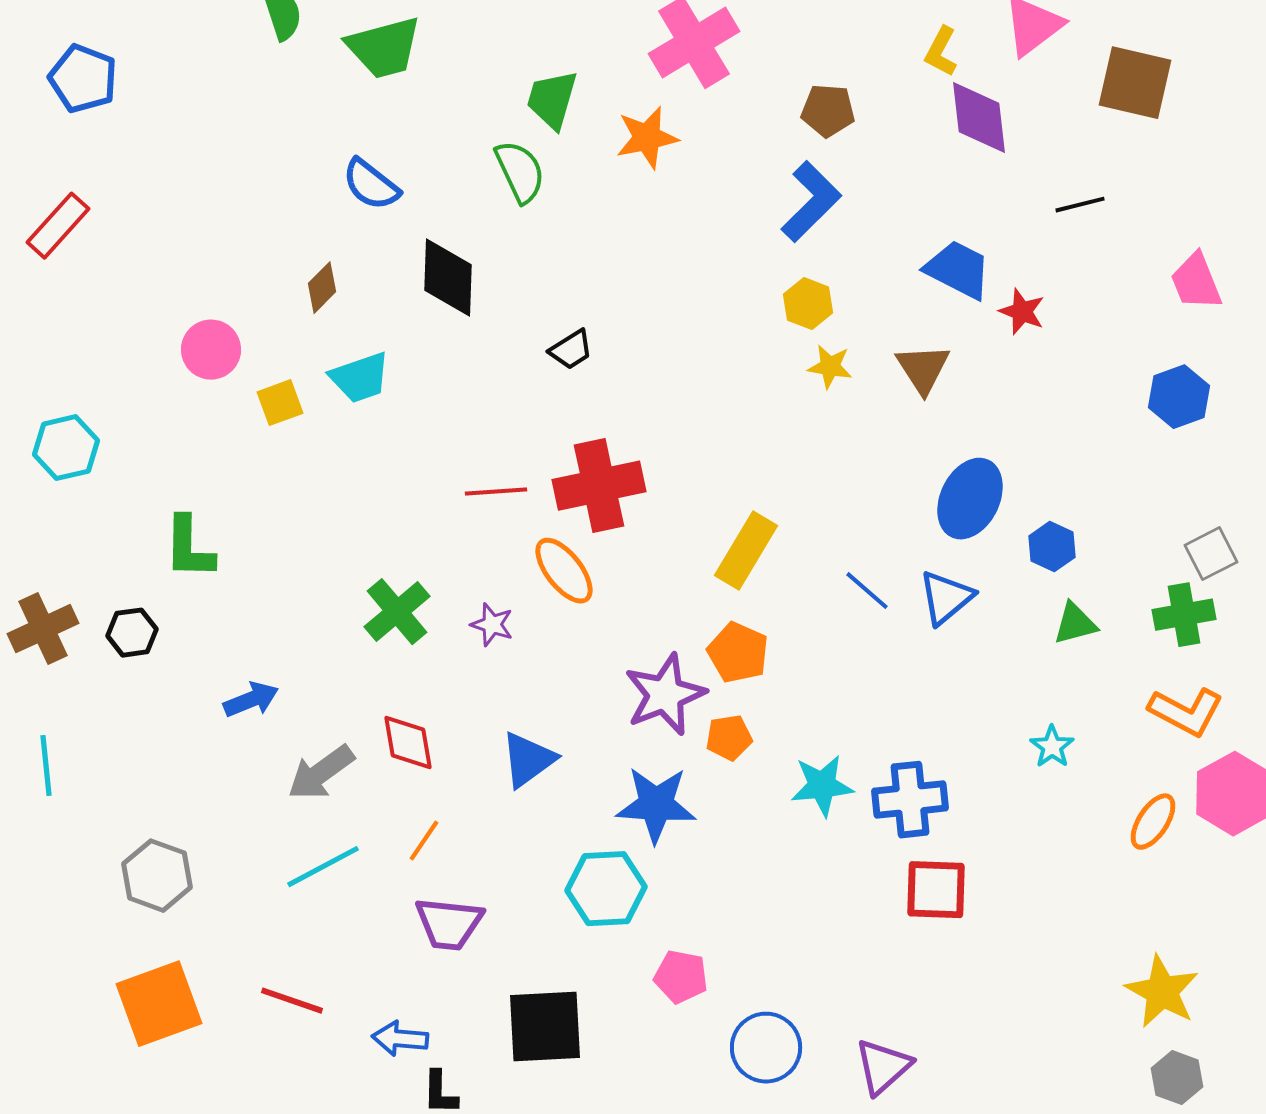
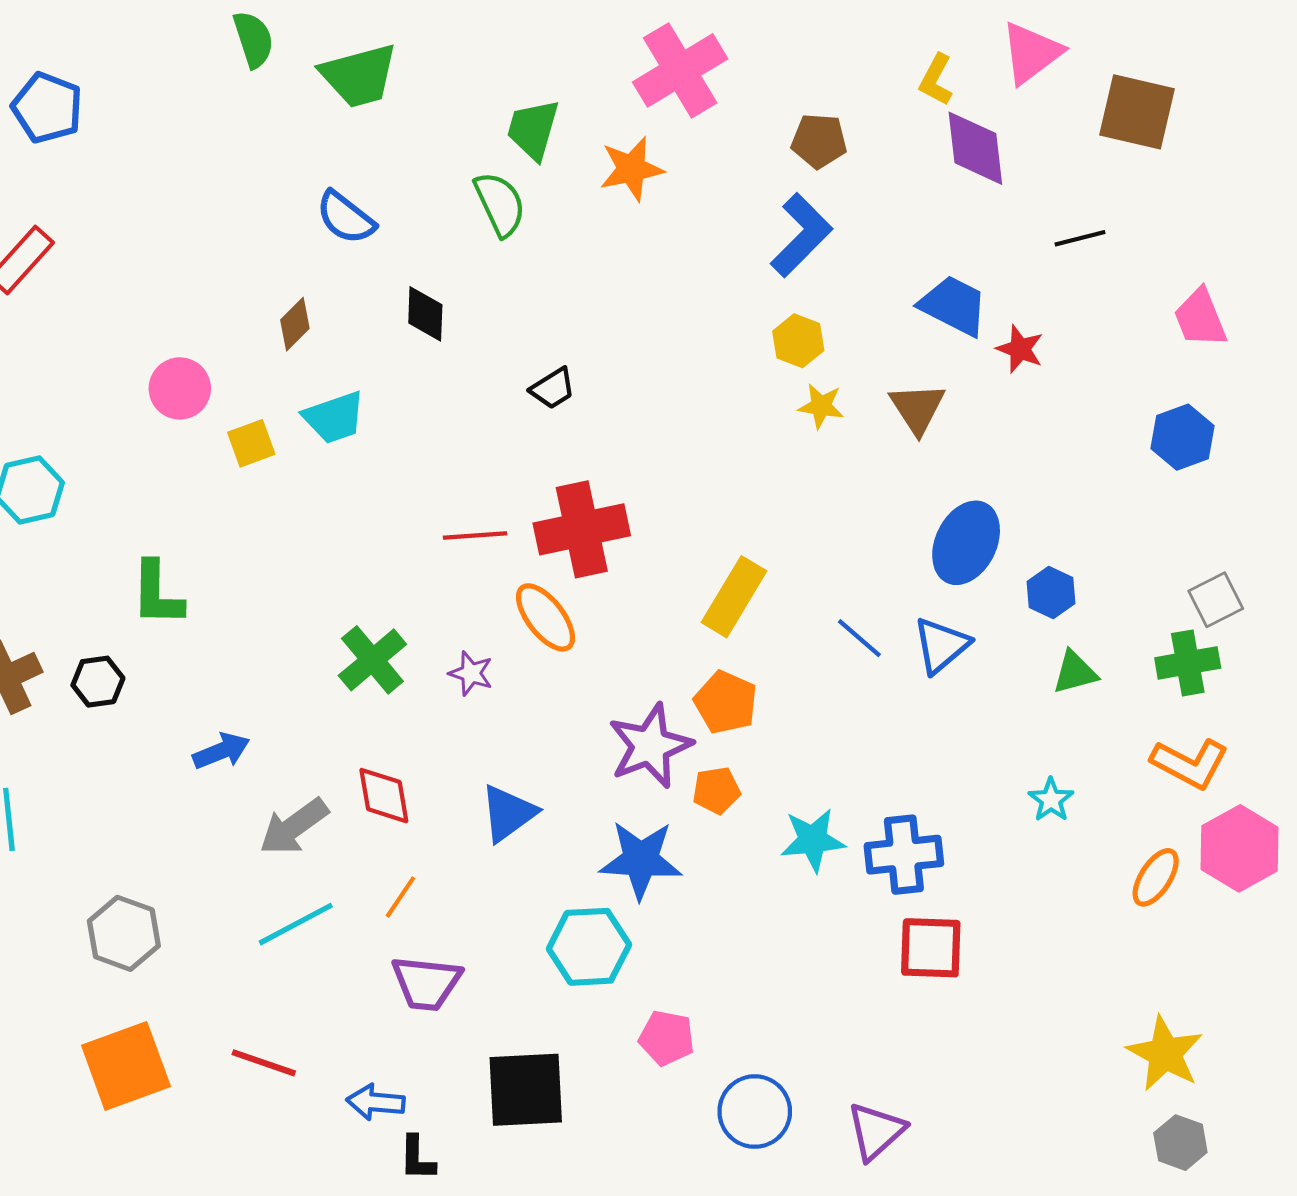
black diamond: (448, 278) -> (425, 314), size x0.7

